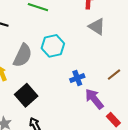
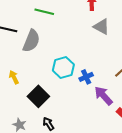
cyan hexagon: (53, 46) -> (63, 68), moved
gray semicircle: (23, 55) -> (31, 41), moved

